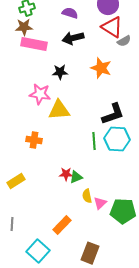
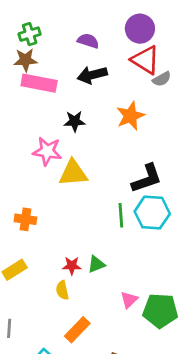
orange star: (101, 68) -> (130, 116), turned 30
orange cross: (34, 140) -> (25, 219), moved
red star: (66, 174) -> (72, 266), moved
yellow semicircle: (87, 196) -> (62, 290), moved

